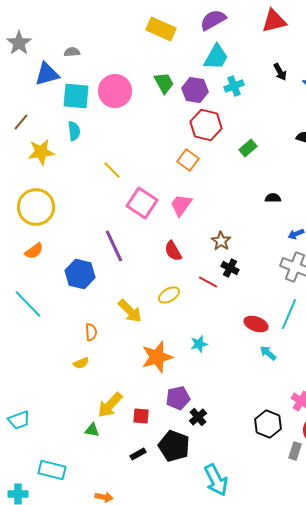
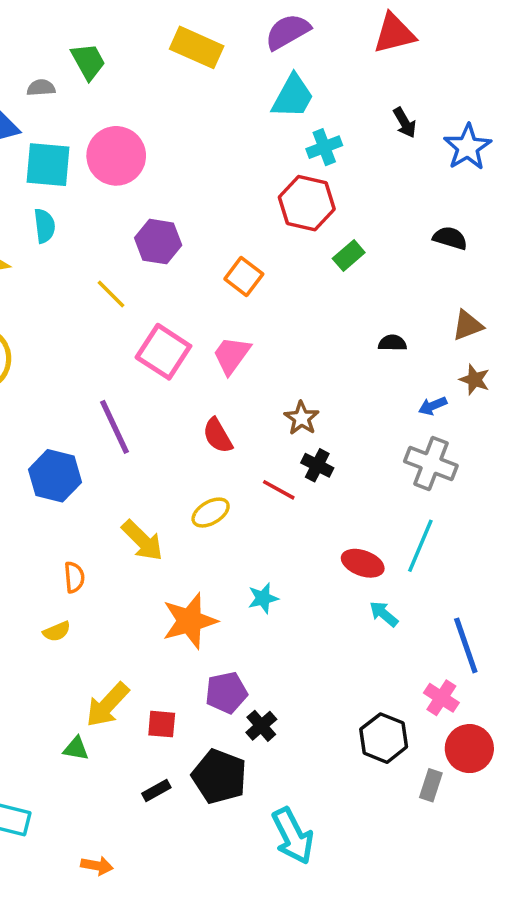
green trapezoid: (164, 83) -> (88, 61), moved
purple hexagon: (195, 90) -> (158, 242), moved
red hexagon: (206, 125) -> (307, 203), moved

